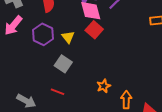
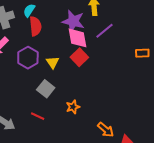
orange star: (104, 86) -> (73, 107), moved
orange arrow: (126, 100) -> (106, 130), turned 126

